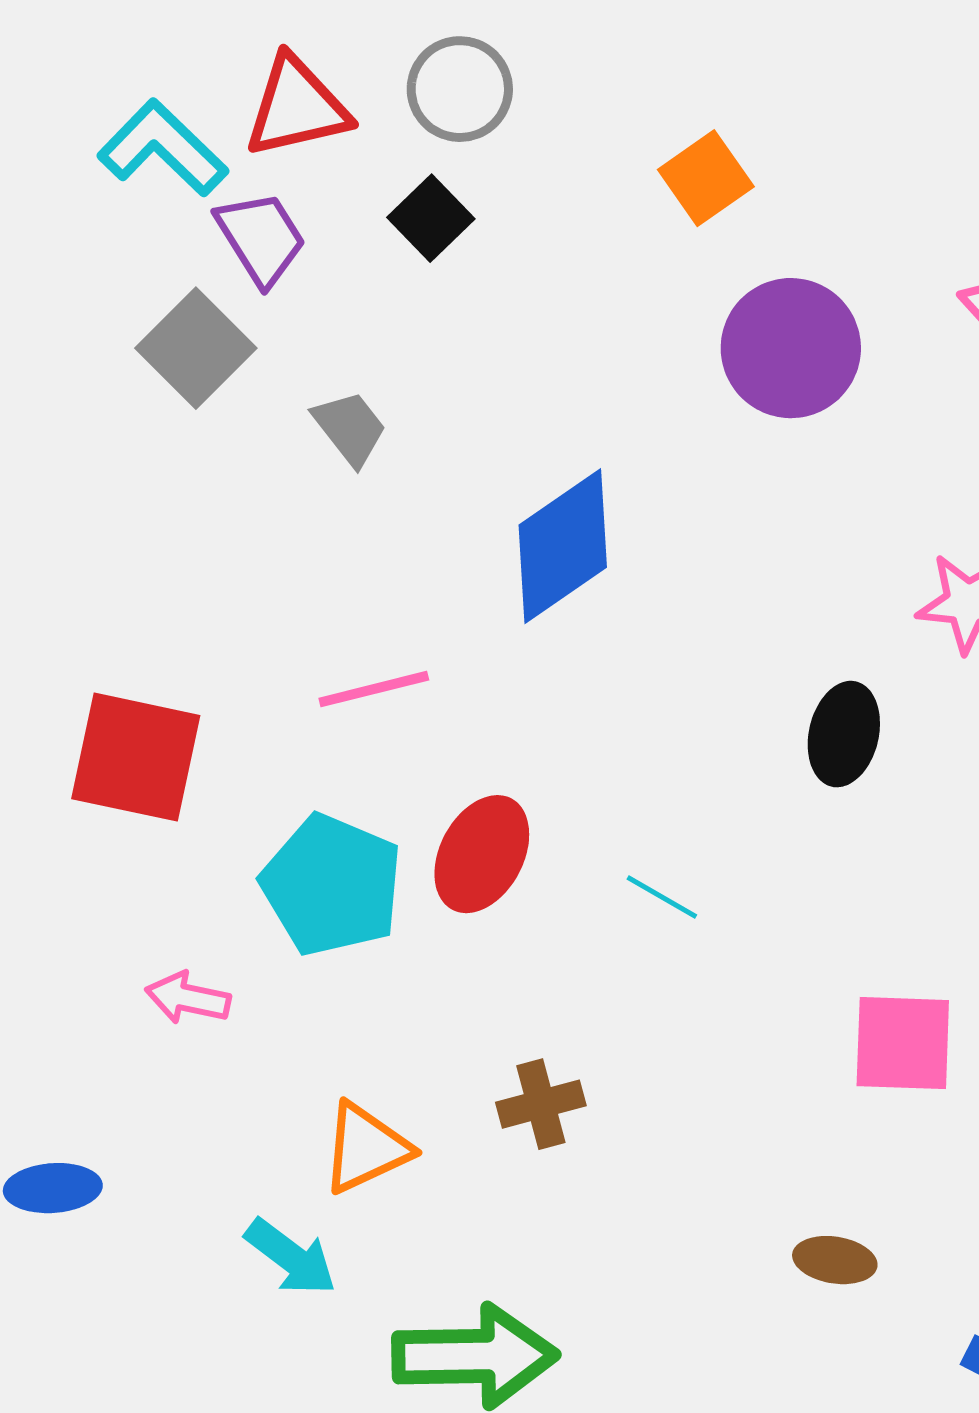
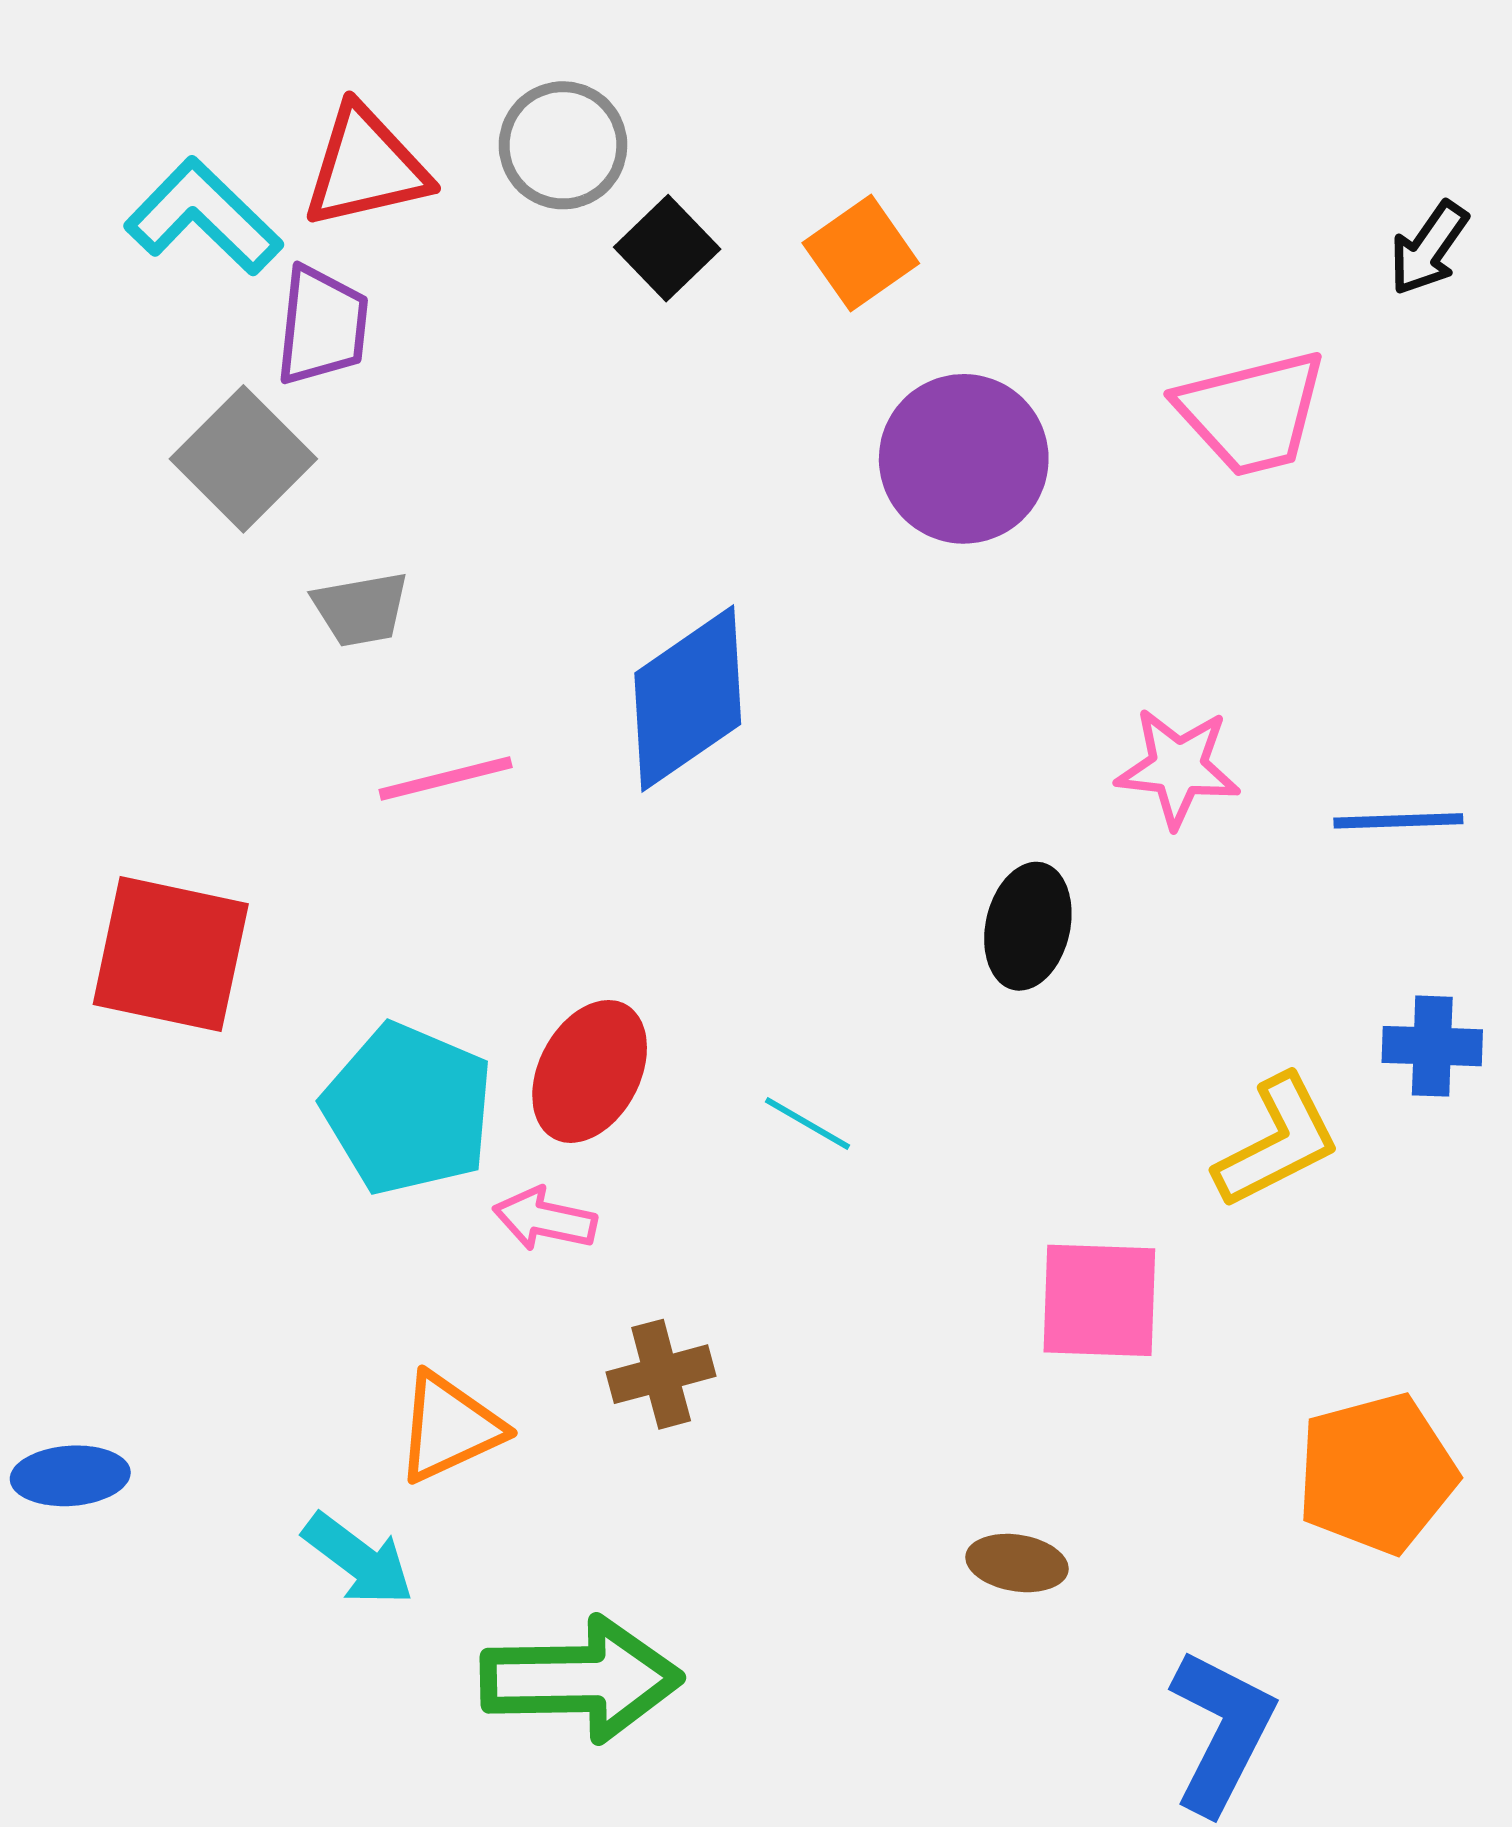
black square: (431, 218) -> (667, 248), moved
purple trapezoid: (261, 238) -> (322, 326), turned 38
gray trapezoid: (350, 428) -> (361, 609), moved, turned 118
pink line: (374, 689) -> (446, 778), moved
pink arrow: (188, 998) -> (545, 1219), moved

